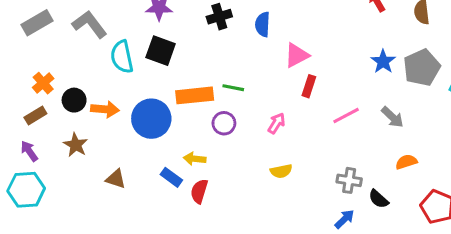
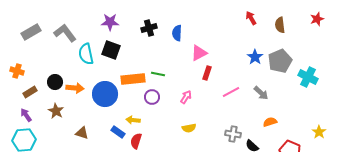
orange cross: (43, 83) -> (17, 71), moved, turned -32

